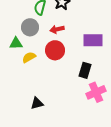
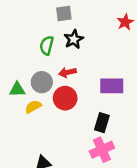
gray circle: (30, 27) -> (42, 82), moved
pink cross: (96, 92) -> (102, 150), moved

